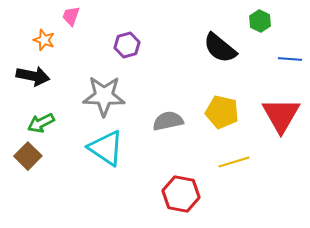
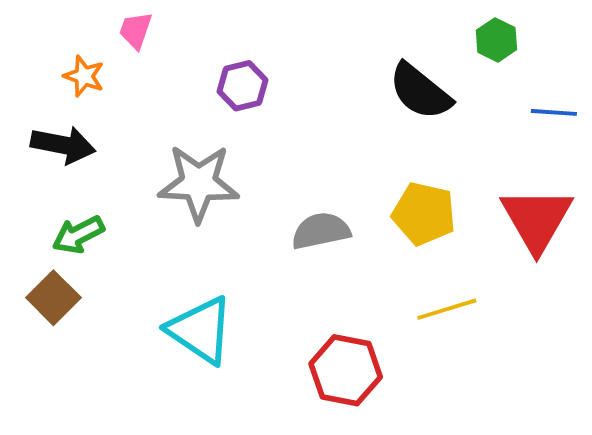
cyan triangle: (106, 148) -> (201, 330), moved

